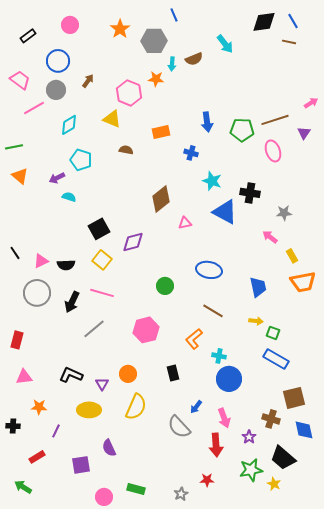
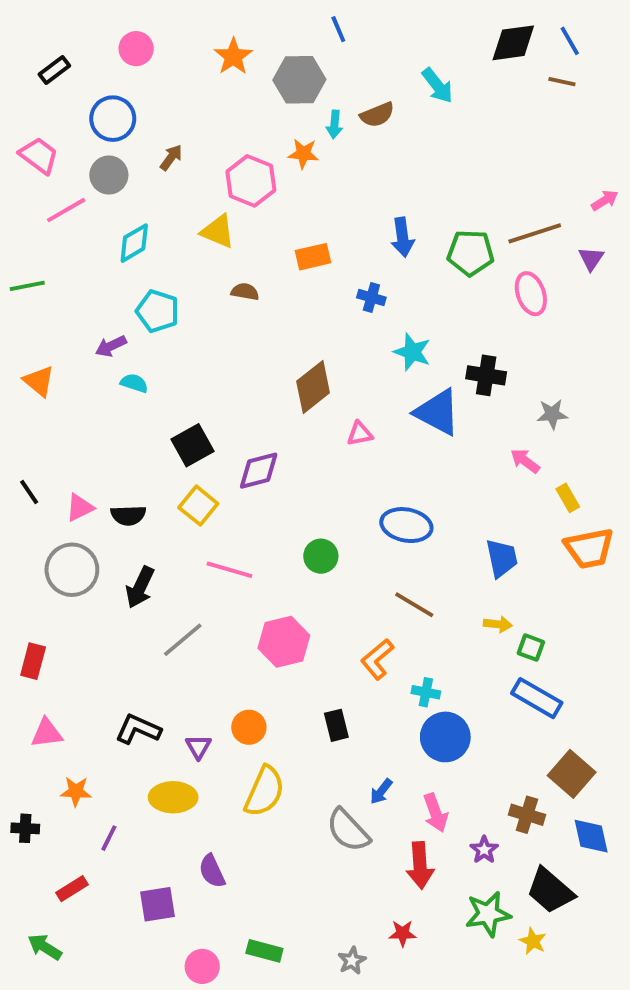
orange triangle: (20, 176) -> (39, 381), moved
pink line: (102, 293) -> (229, 570), moved
brown square: (294, 398) -> (572, 774), turned -35

